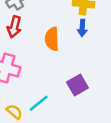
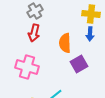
purple square: (77, 85) -> (79, 64), moved

